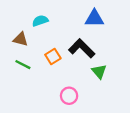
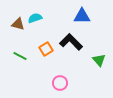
brown triangle: (21, 39) -> (18, 24), moved
green triangle: (99, 72) -> (99, 60), moved

